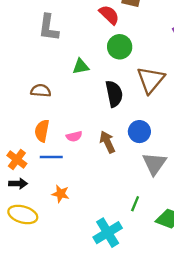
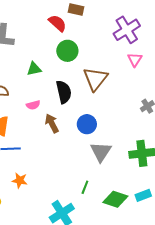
pink semicircle: (74, 136) -> (33, 105), moved
brown arrow: (107, 142) -> (52, 123), moved

